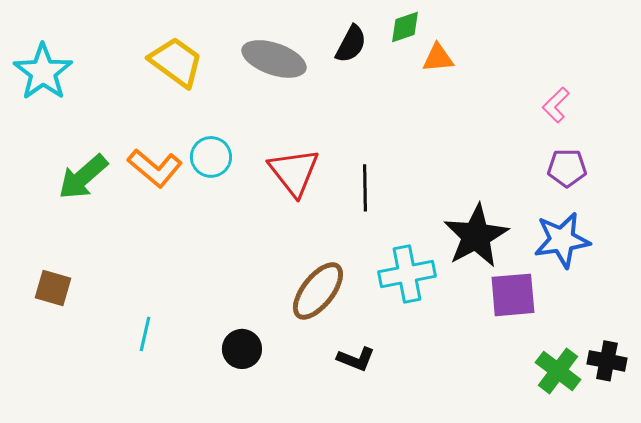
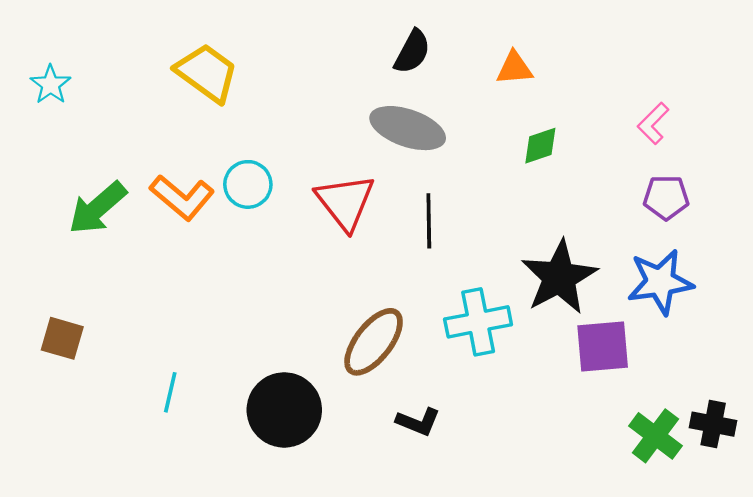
green diamond: (405, 27) -> (540, 146), moved
gray ellipse: (274, 59) -> (408, 128), moved
cyan star: (43, 72) -> (51, 85), size x0.6
black circle: (242, 349) -> (284, 410), size x1.6

